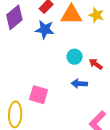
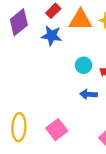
pink square: (39, 95) -> (57, 130), moved, turned 36

